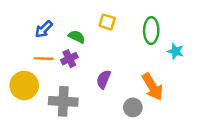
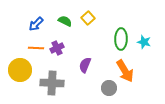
yellow square: (107, 22) -> (88, 18), turned 32
green ellipse: (151, 31) -> (121, 39), moved
green semicircle: (77, 37) -> (65, 21), moved

